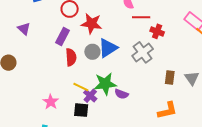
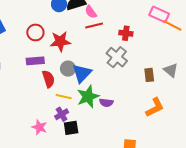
red line: (141, 17) -> (94, 26), moved
purple rectangle: (62, 37) -> (35, 61), turned 72
blue triangle: (108, 48) -> (82, 73), moved
yellow line: (81, 87) -> (64, 97), moved
purple cross: (90, 96) -> (62, 114), moved, turned 32

